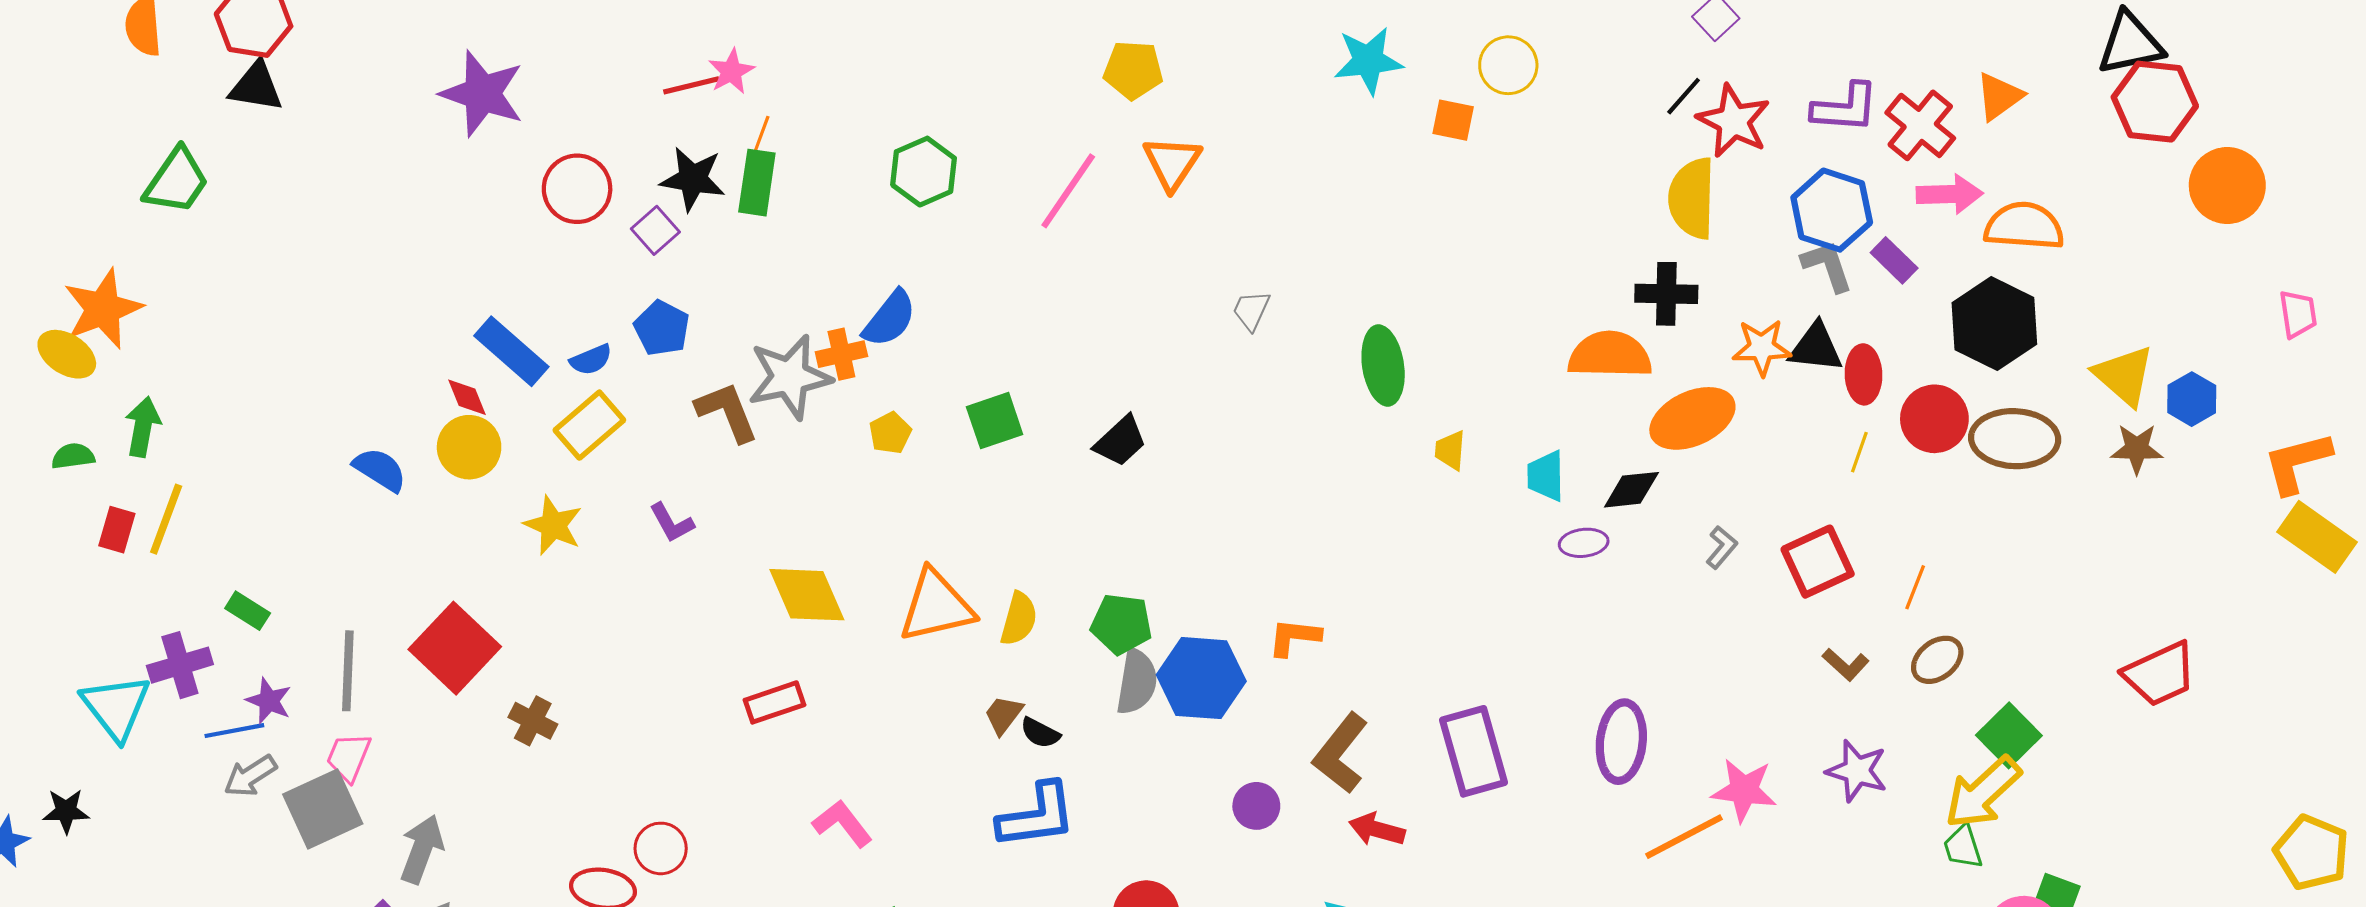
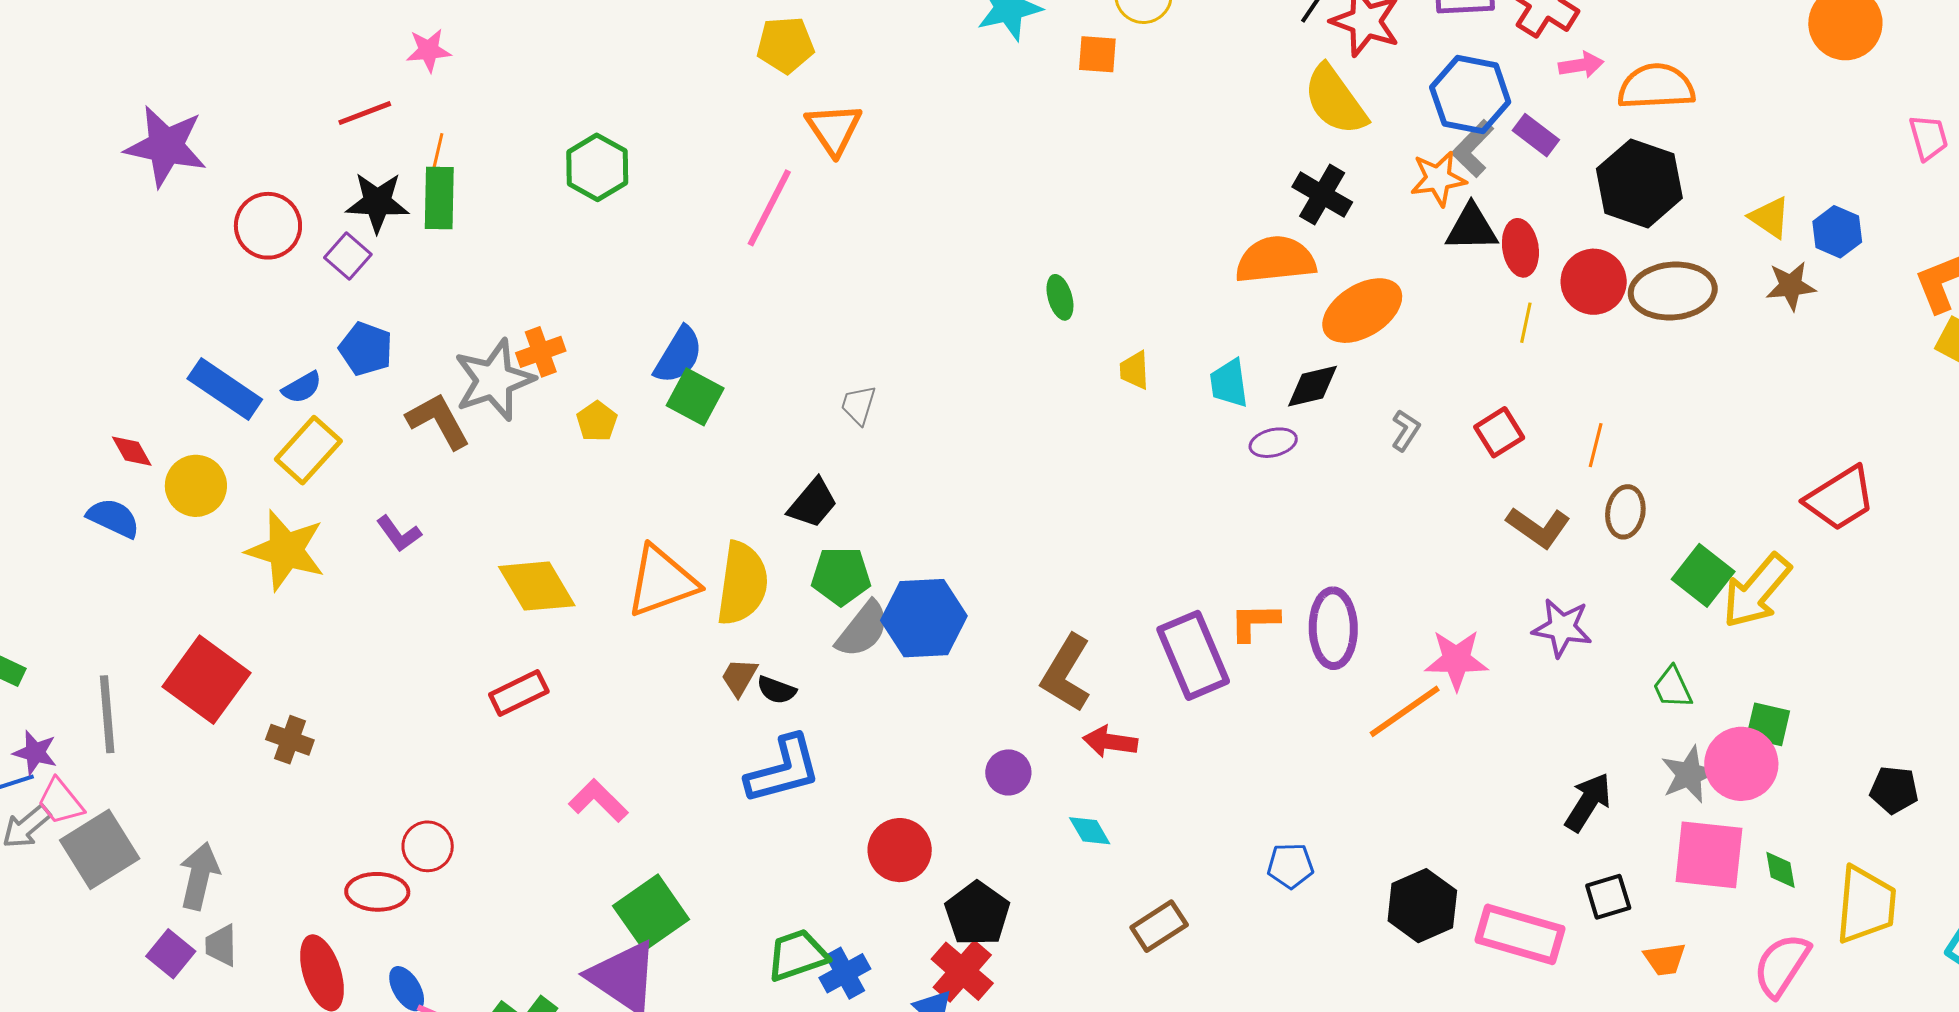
pink star: (731, 71) -> (429, 50), moved, turned 30
pink line: (1068, 191) -> (769, 208), moved
pink arrow: (1950, 194) -> (1581, 65), size x0.7
yellow semicircle: (1692, 198) -> (1335, 100), turned -30
gray L-shape: (1827, 266) -> (1473, 149), turned -110
black cross: (1666, 294) -> (1322, 195), turned 36
gray trapezoid: (1251, 310) -> (858, 405), moved
blue semicircle: (890, 319) -> (679, 355), moved
orange star: (1762, 347) -> (1438, 179), moved
green ellipse: (1383, 366) -> (1060, 297), size x0.6
yellow triangle: (2124, 376) -> (1770, 217), size x0.7
red diamond: (467, 397) -> (132, 451), moved
green square: (995, 421) -> (695, 397), turned -36
black trapezoid: (1120, 441) -> (813, 503), moved
yellow star: (553, 525) -> (286, 550), size x1.4
red square: (1818, 562) -> (1499, 432), size x0.7
yellow semicircle: (1019, 619) -> (742, 584), size x1.6
orange L-shape: (1294, 637) -> (1254, 622), moved
brown ellipse: (1937, 660) -> (1625, 512), turned -36
brown L-shape: (1846, 664) -> (1538, 527), size x1.4
gray semicircle: (1137, 682) -> (863, 629), turned 36
pink trapezoid: (349, 757) -> (60, 802), moved, turned -54
yellow arrow: (1983, 793) -> (1757, 591), moved
purple circle: (1256, 806) -> (1008, 772), moved

